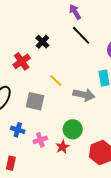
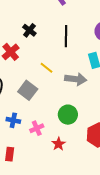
black line: (81, 35) -> (66, 36), moved, turned 50
gray square: (35, 101) -> (28, 90), turned 30
red star: (62, 147) -> (59, 144), moved

